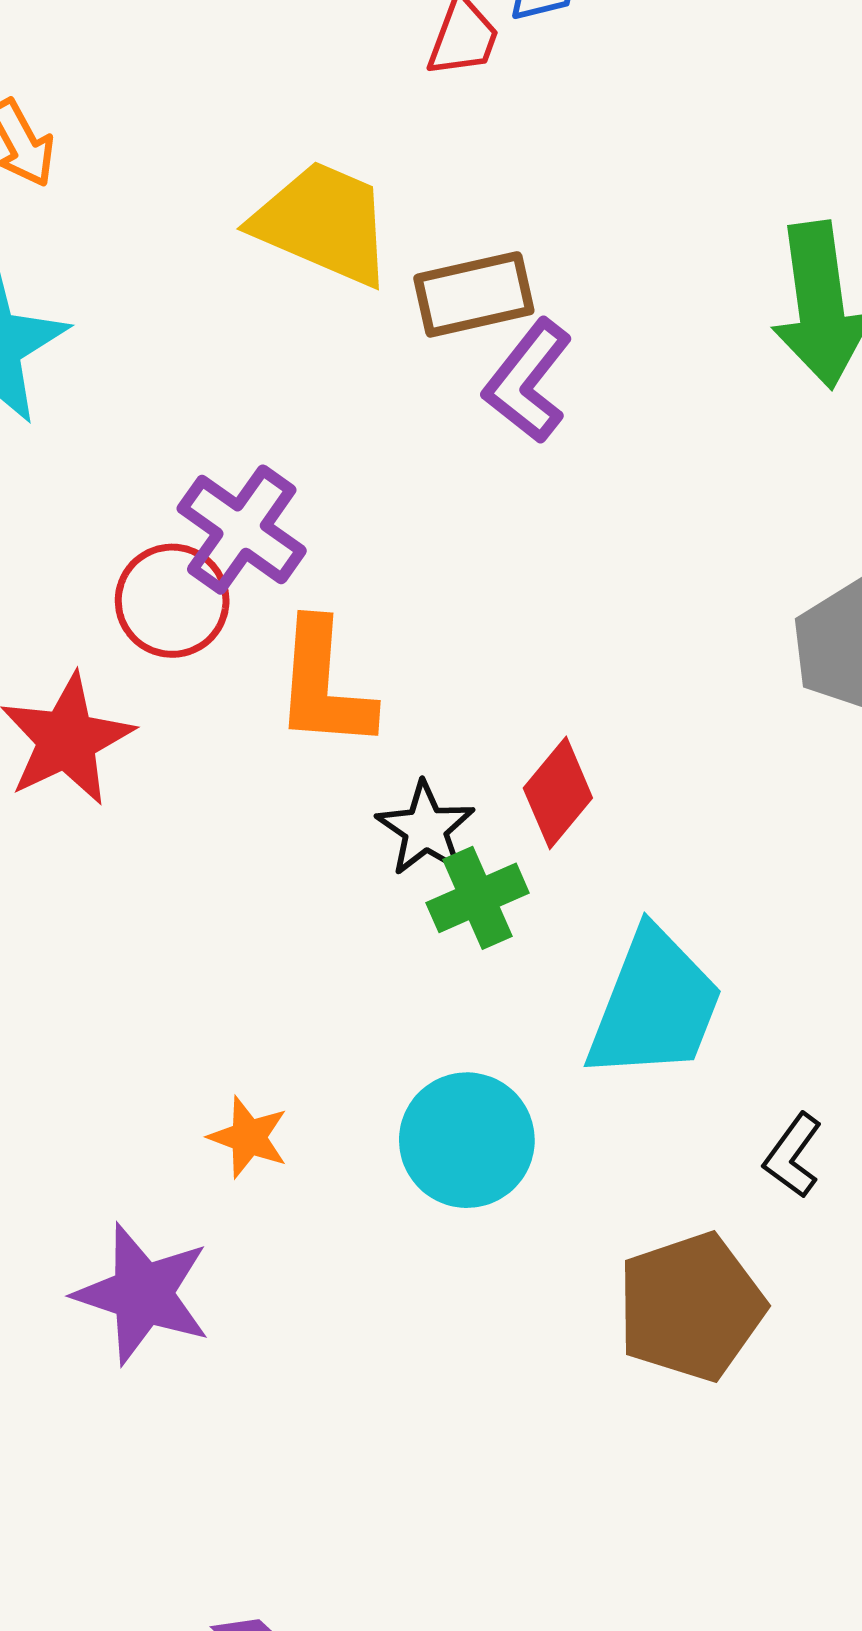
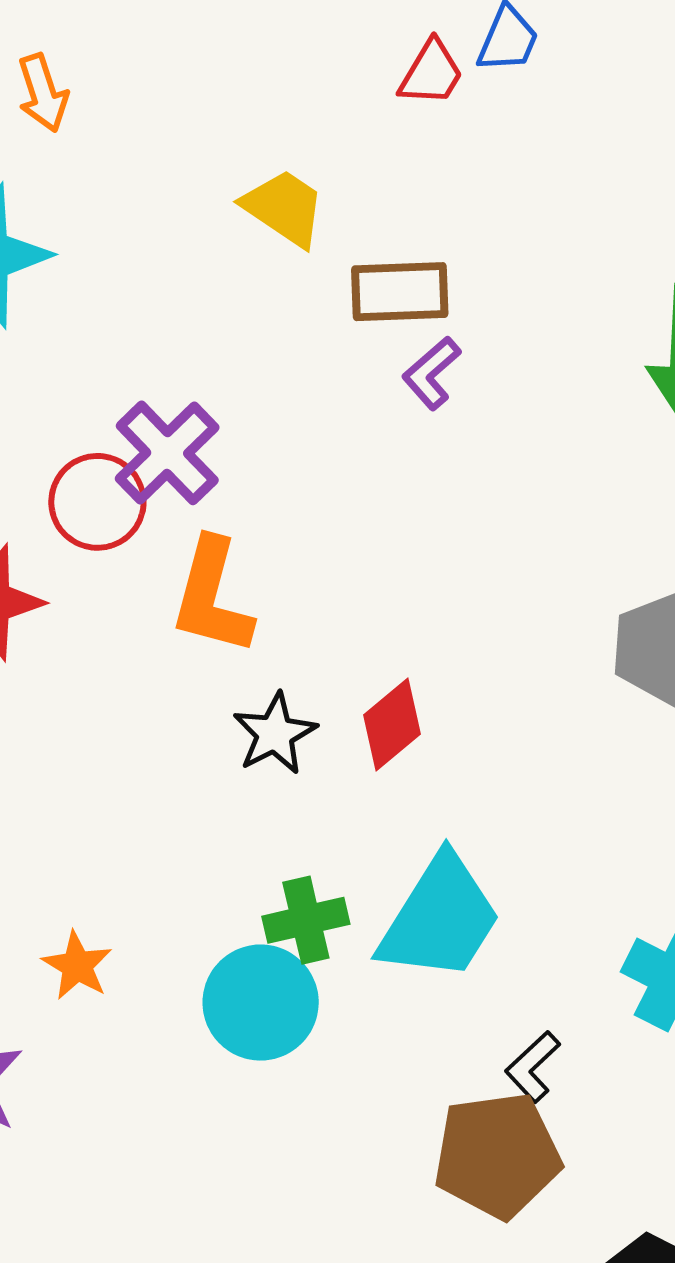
yellow trapezoid: (323, 223) -> (284, 208), size x0.7
purple L-shape: (528, 381) -> (432, 373), size x0.7
green cross: (478, 898) -> (306, 920), moved
brown pentagon: (691, 1307) -> (497, 1155), moved

